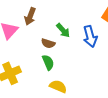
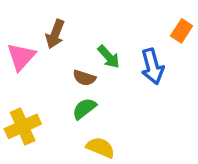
green semicircle: (48, 62) -> (84, 109), turned -105

